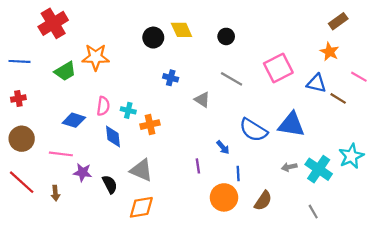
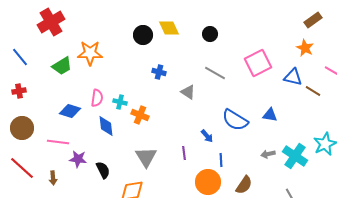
blue line: (19, 61) -> (20, 57), turned 48
orange cross: (150, 125) -> (140, 115), turned 36
blue triangle: (291, 125) -> (270, 115), size x0.6
gray triangle: (141, 170) -> (146, 157), moved, turned 35

